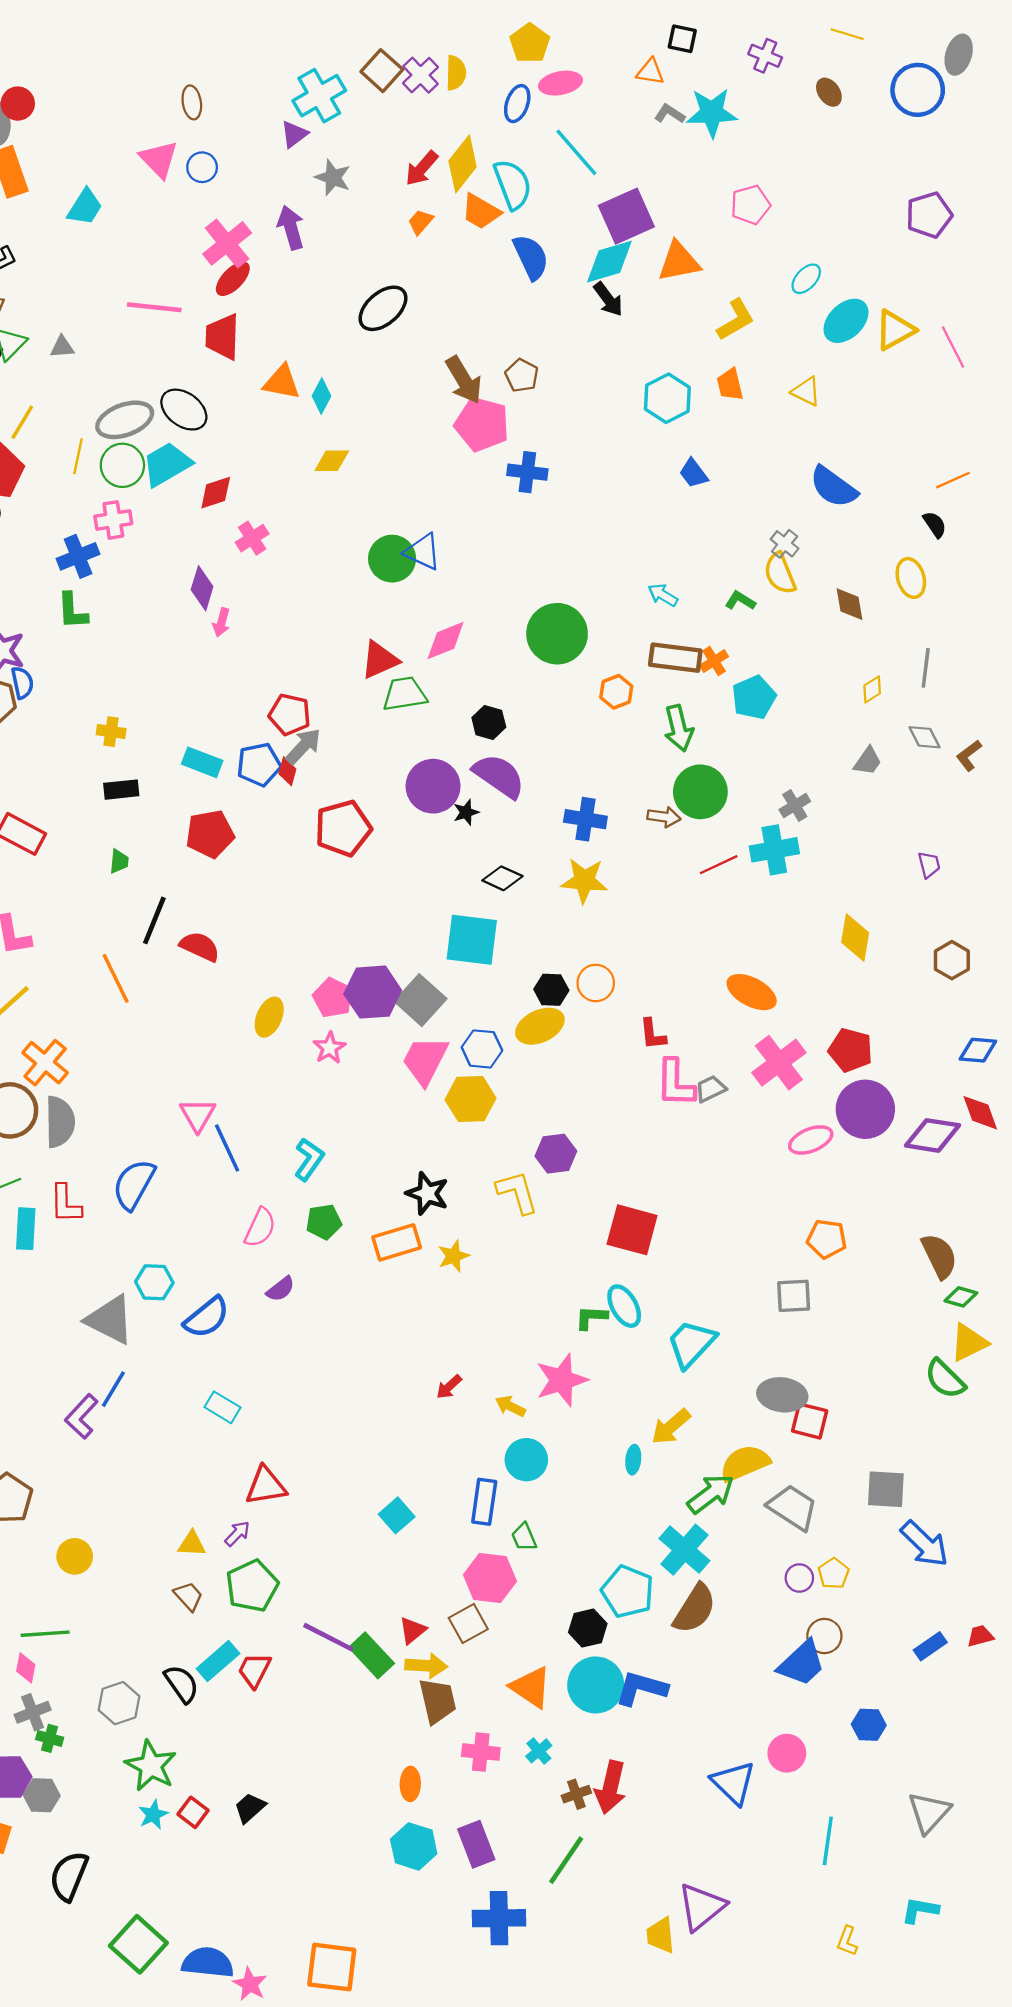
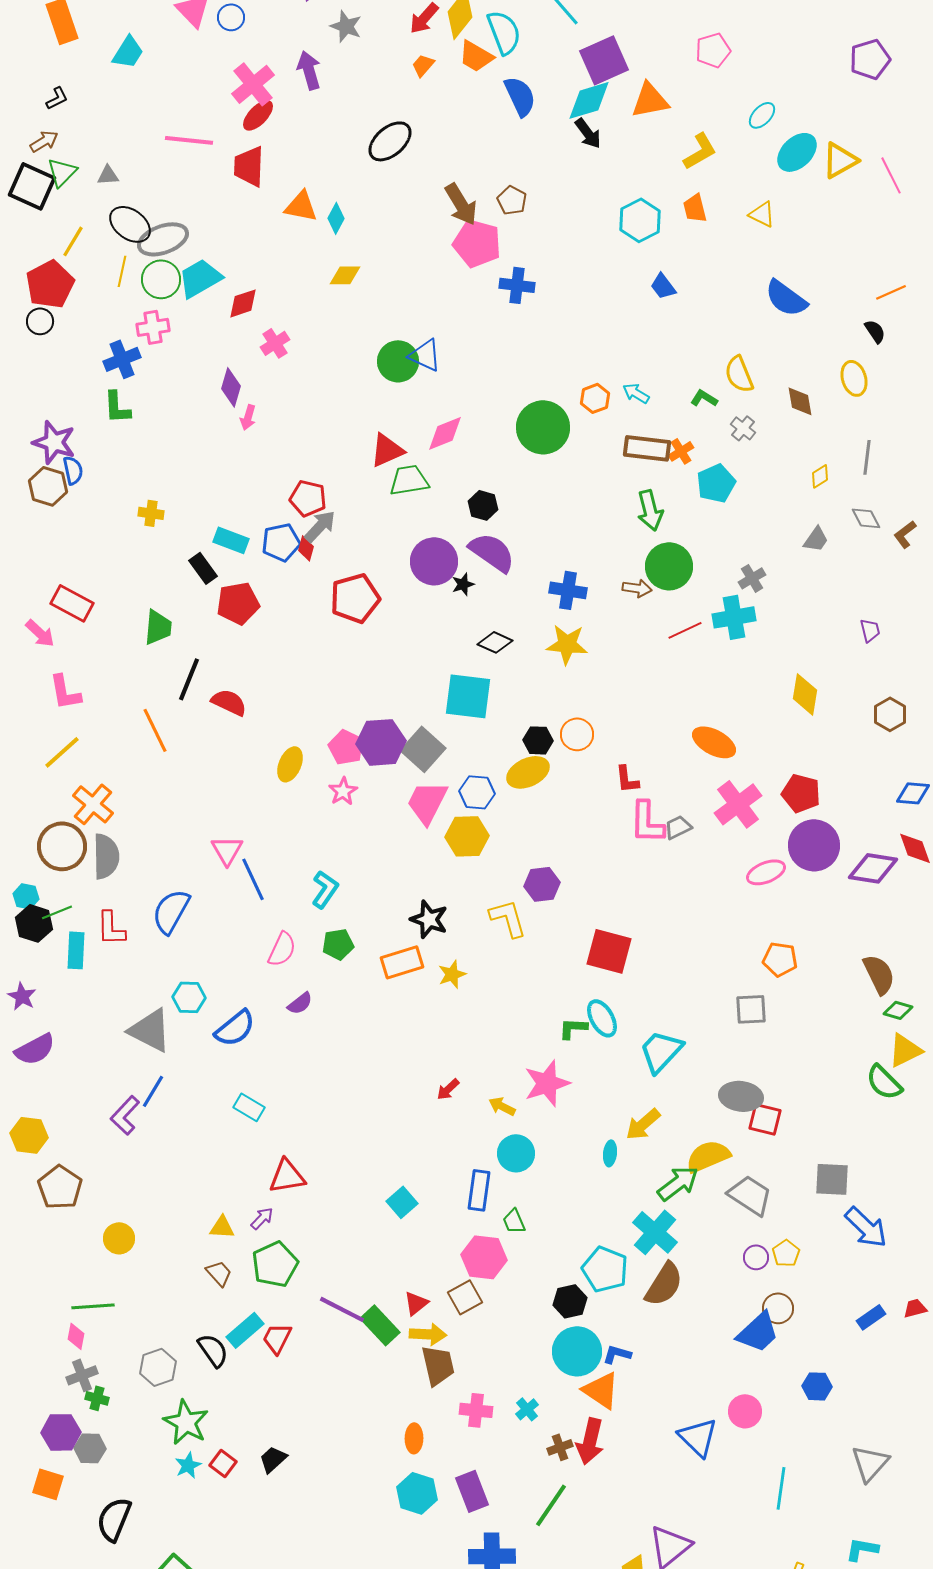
black ellipse: (184, 410) -> (130, 224), moved
gray cross: (785, 544) -> (743, 428), moved
orange hexagon: (616, 692) -> (595, 398), moved
black rectangle: (121, 790) -> (203, 568), moved, turned 60
green trapezoid: (119, 861) -> (158, 627), size x1.6
orange triangle: (531, 1687) -> (601, 1390), moved
blue L-shape: (641, 1688) -> (617, 1354), size x0.6

